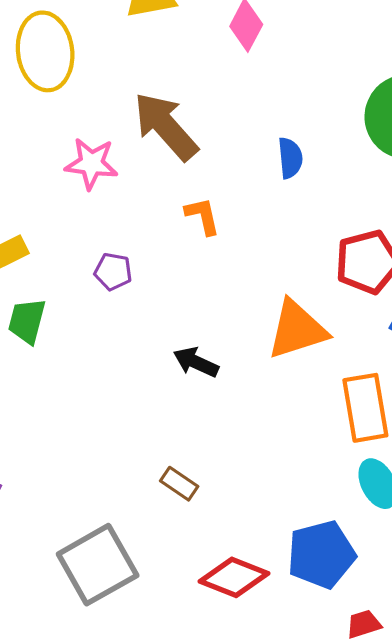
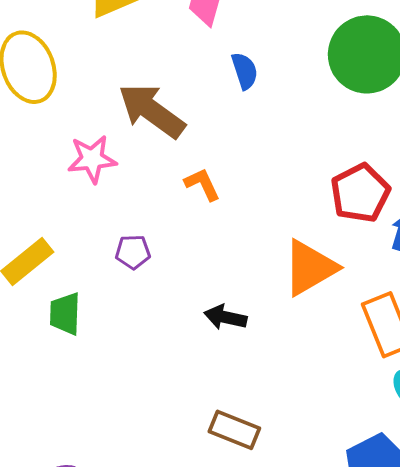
blue semicircle: (290, 158) -> (245, 71), moved
brown rectangle: (179, 484) -> (234, 430), size x1.4

